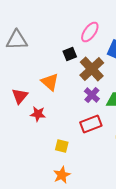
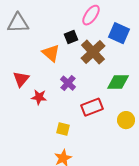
orange triangle: (50, 82) -> (51, 53), moved
purple cross: (92, 95) -> (68, 83), moved

